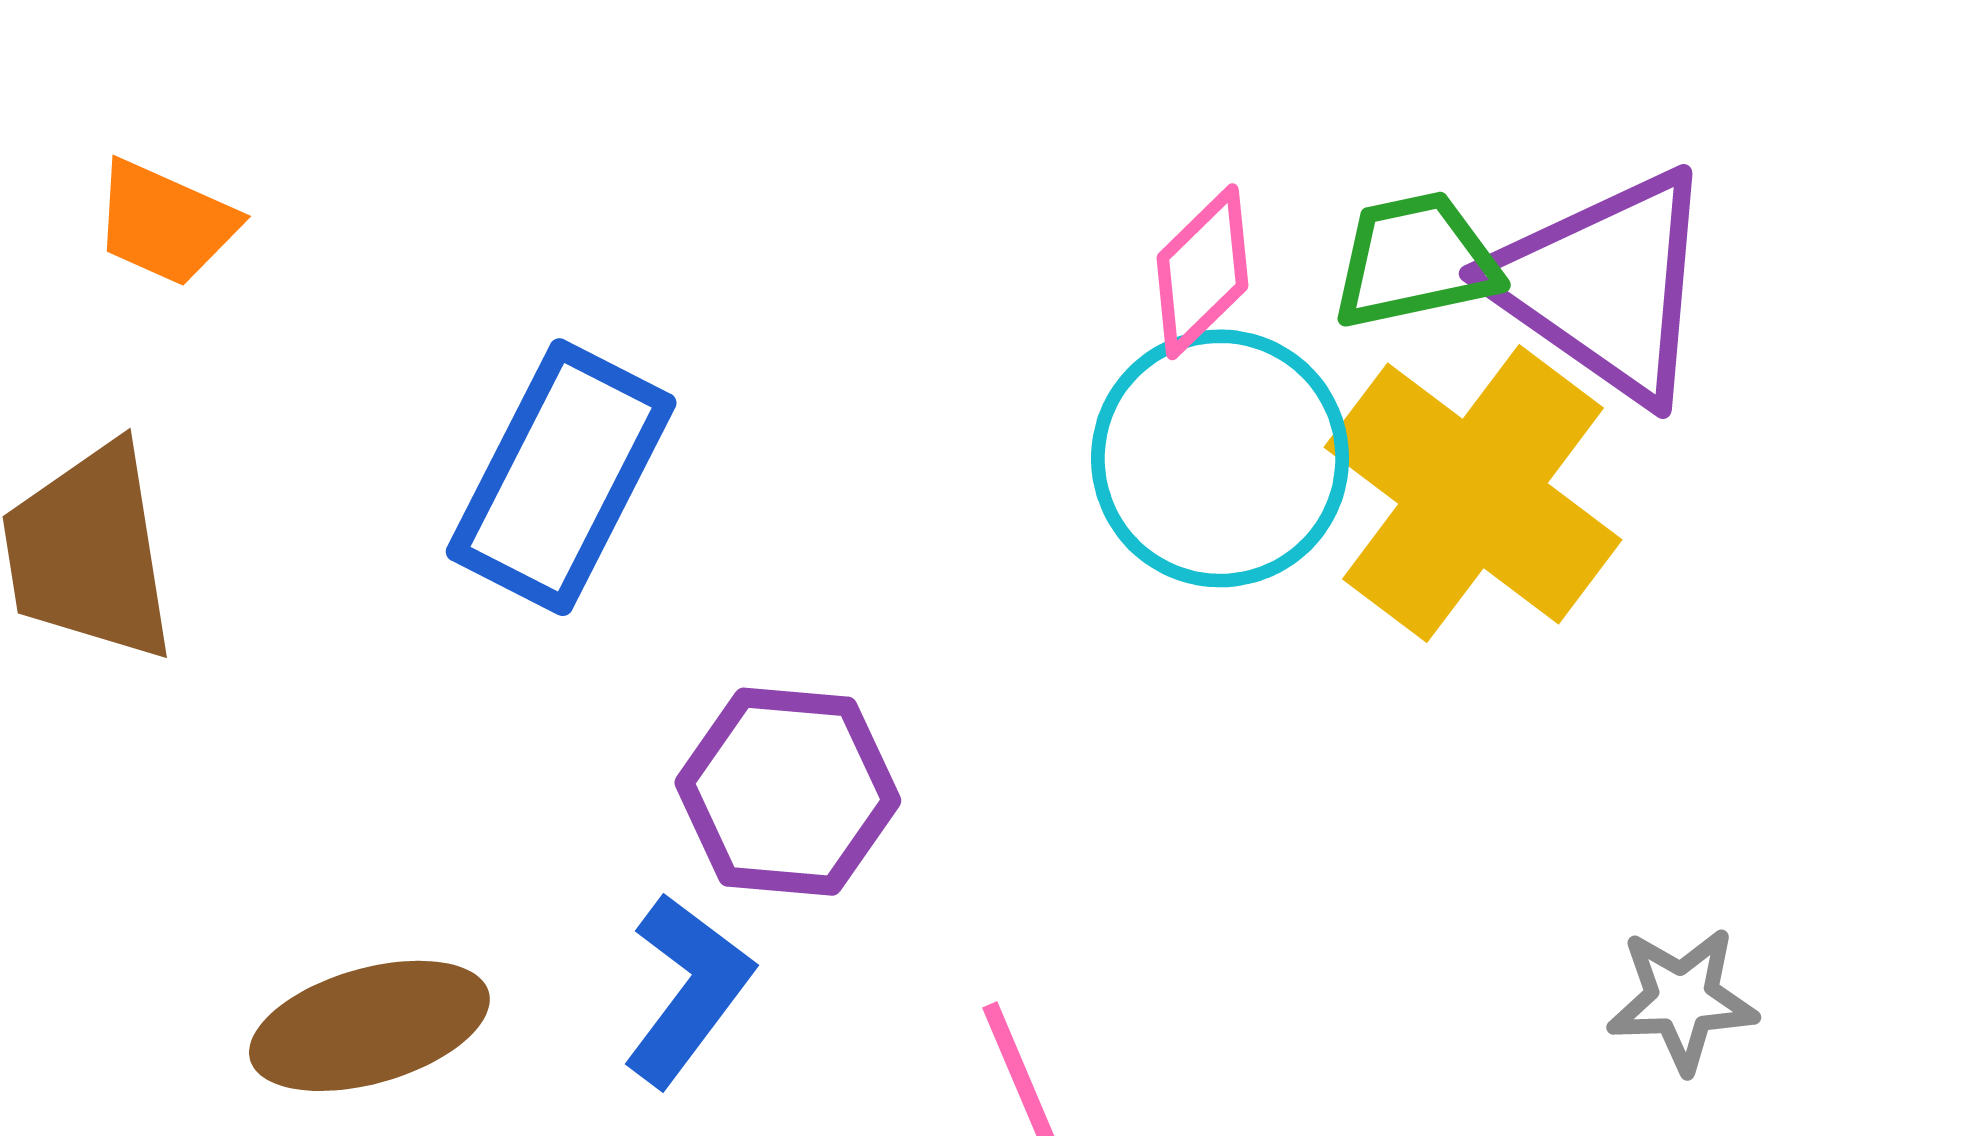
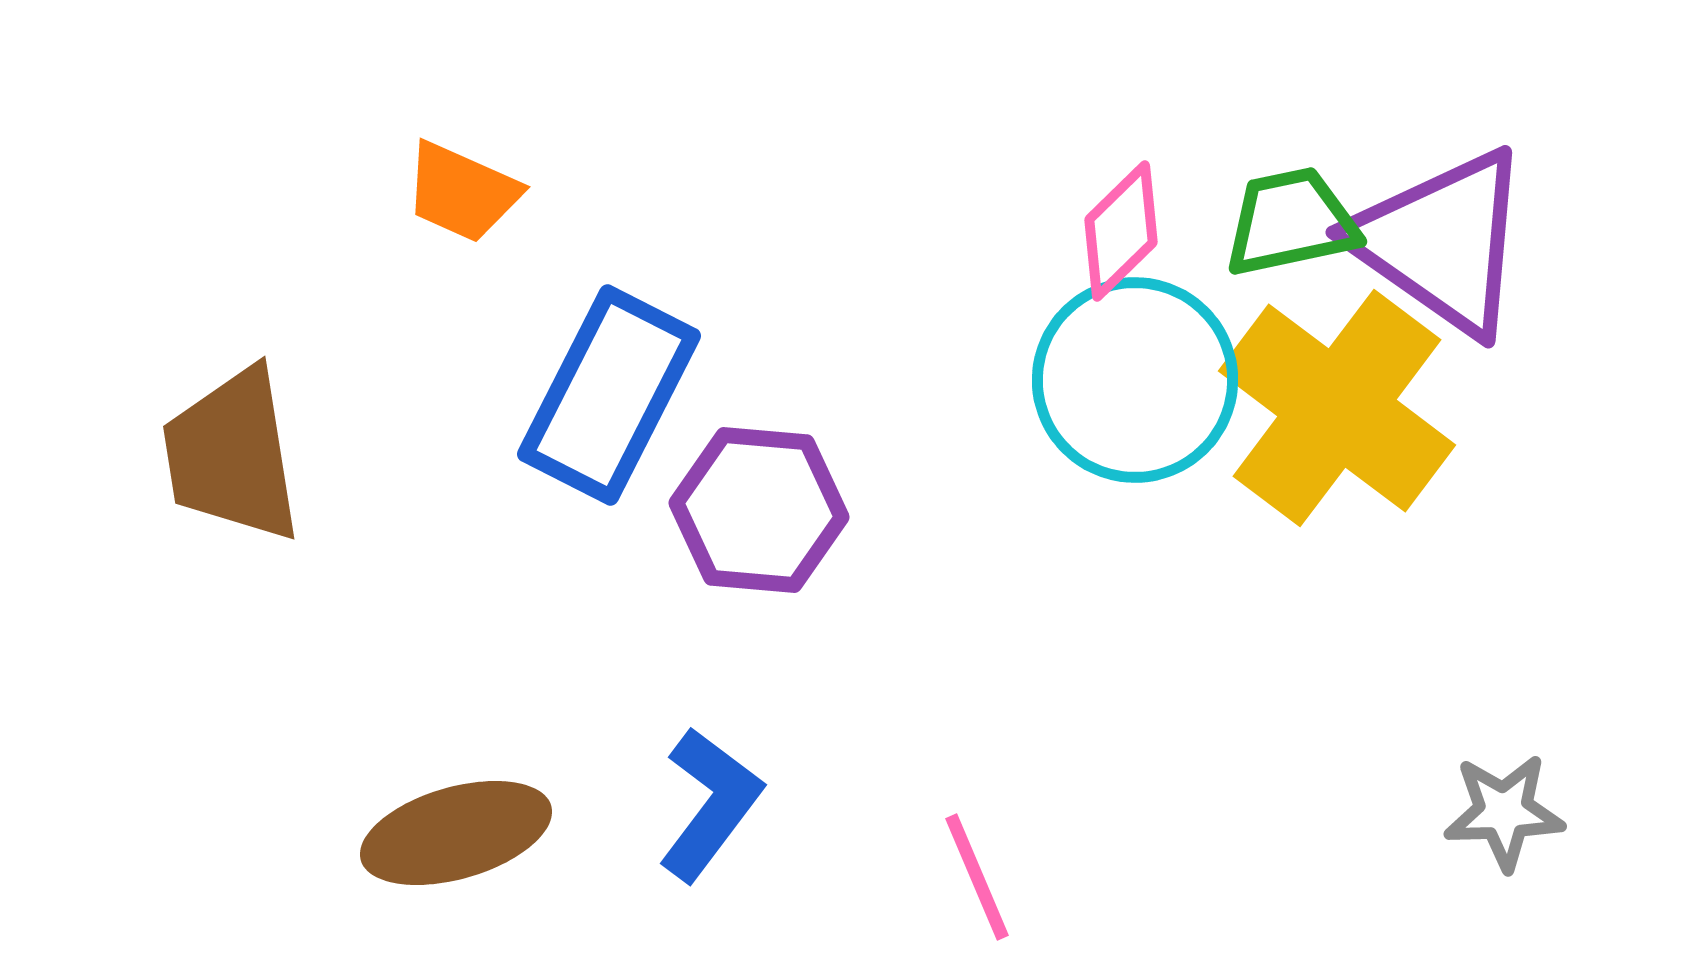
orange trapezoid: (165, 223) -> (462, 192), moved
purple hexagon: (788, 792) -> (759, 510), moved

